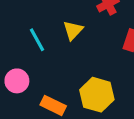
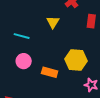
cyan line: (37, 40) -> (22, 36), moved, turned -35

